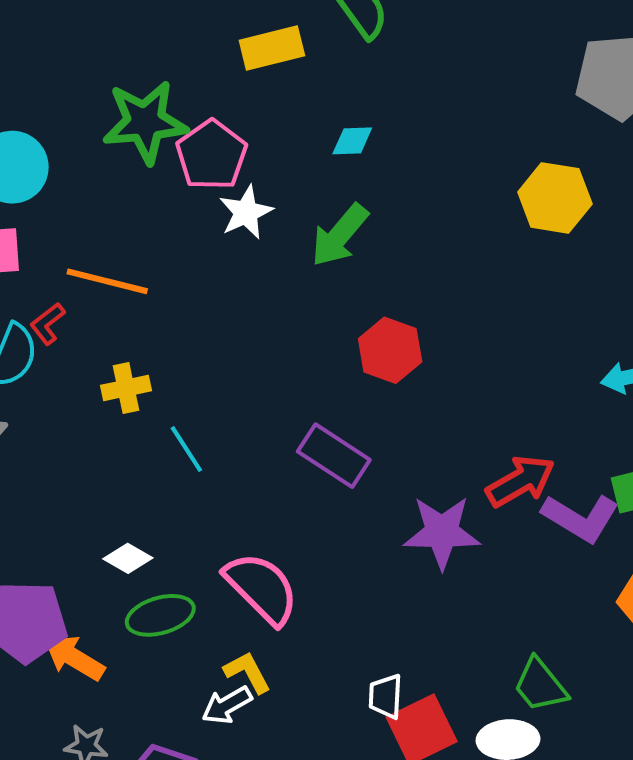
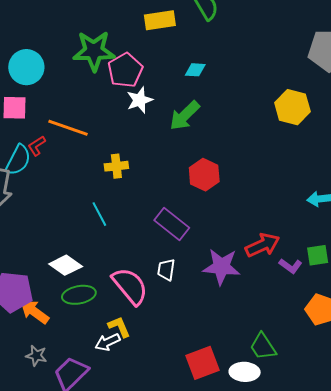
yellow cross: (126, 388) -> (116, 166), moved
purple L-shape: (581, 518) -> (290, 266), size x0.6
white diamond: (128, 558) -> (66, 265), size x1.4
white trapezoid: (385, 696) -> (166, 270), moved

